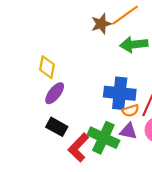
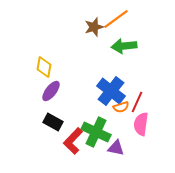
blue cross: (120, 93) -> (111, 91), turned 32
purple triangle: (128, 131) -> (116, 148), moved

